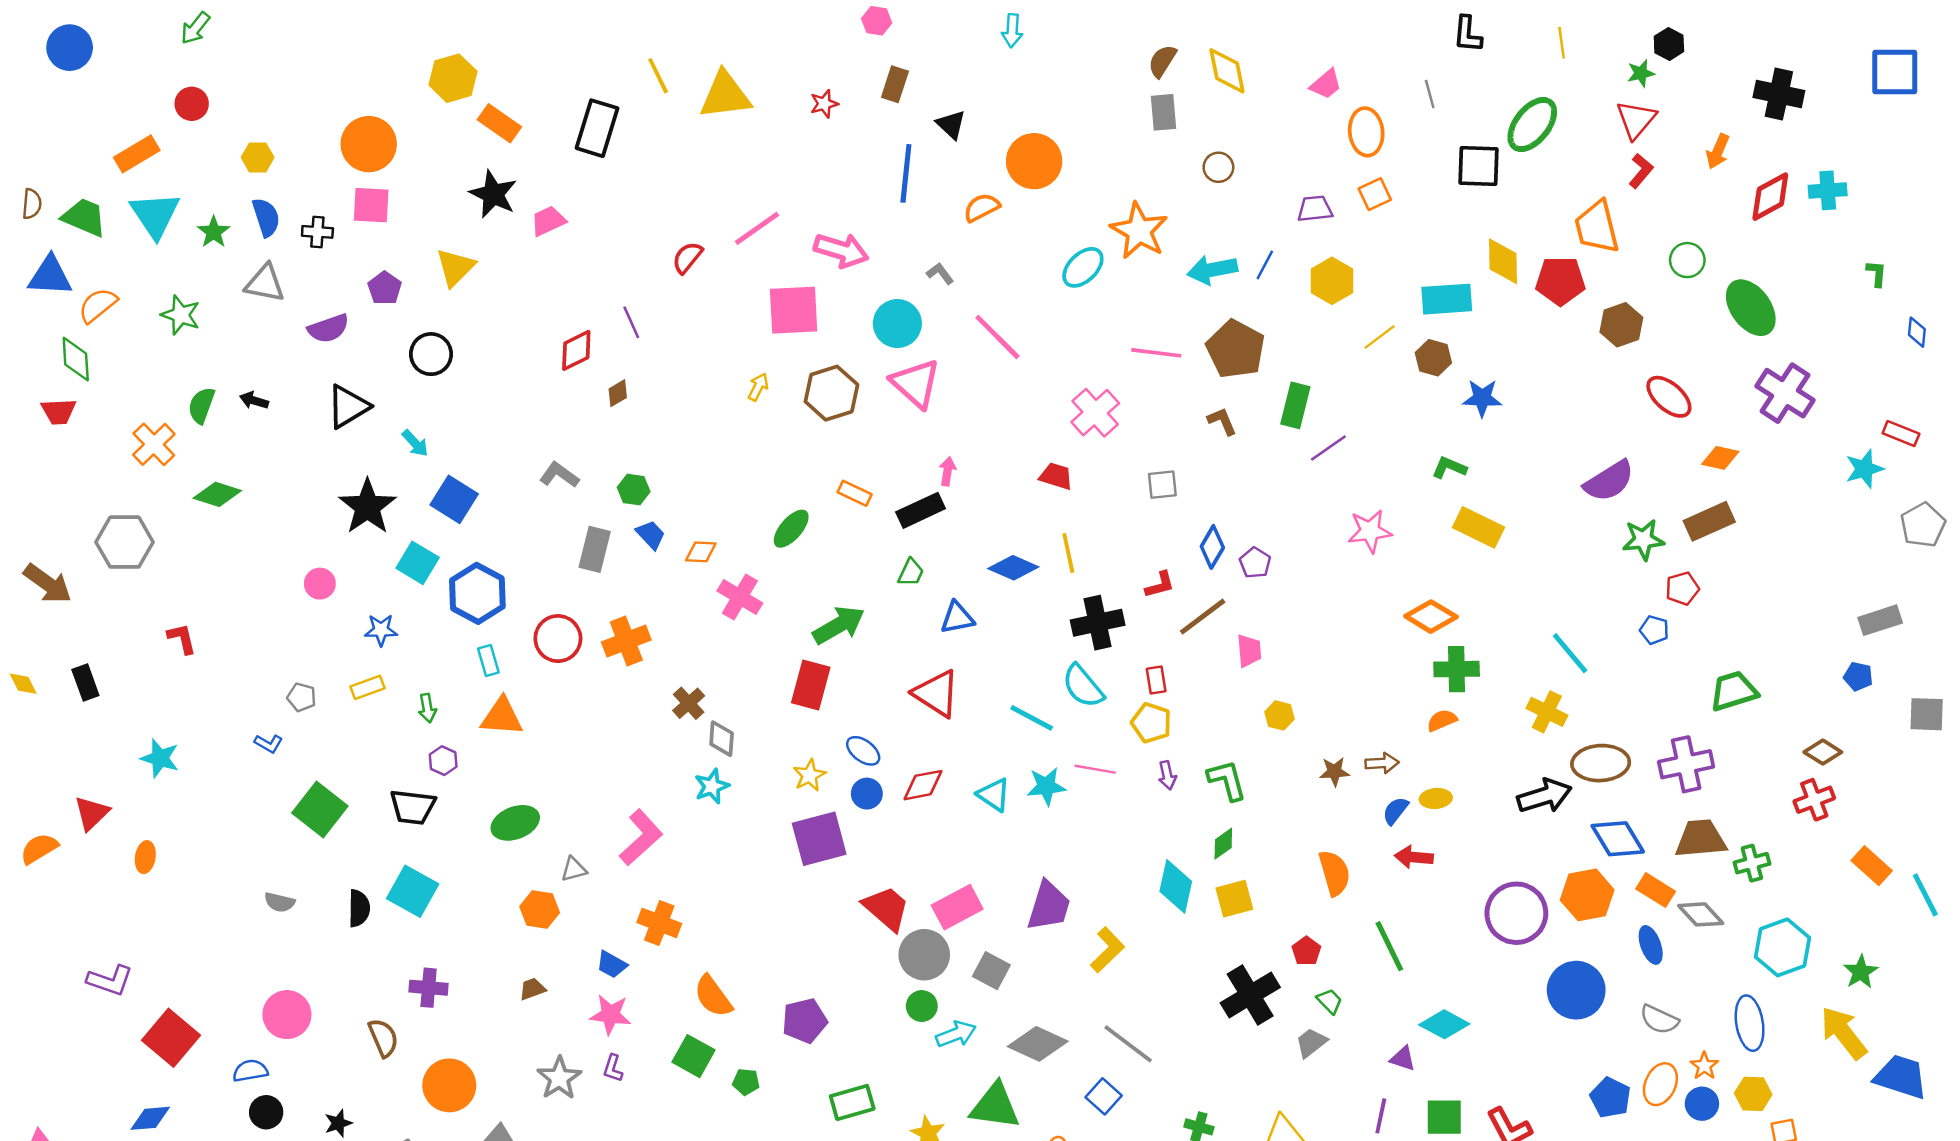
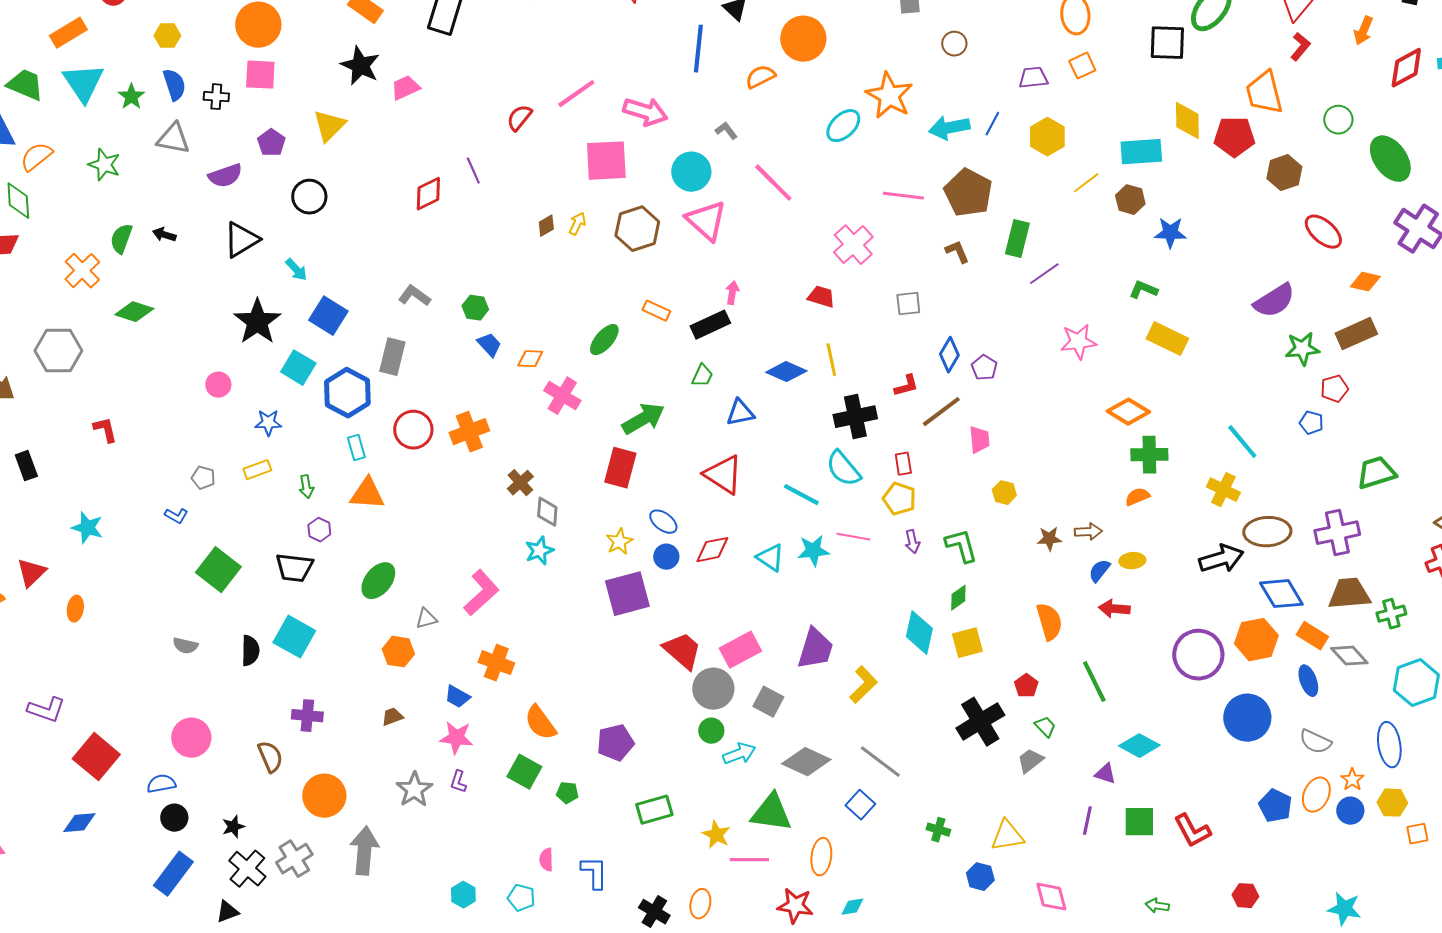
brown diamond: (618, 393) -> (546, 226), moved
gray rectangle: (595, 549) -> (392, 357), moved
green ellipse: (515, 823) -> (378, 581), turned -30

